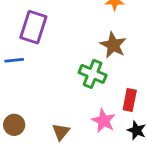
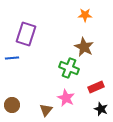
red rectangle: (130, 100) -> (96, 87), turned 56
pink star: (104, 121) -> (66, 98), moved

